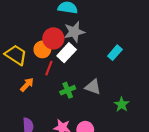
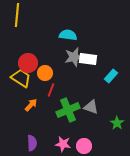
red circle: (53, 38) -> (28, 63), moved
white rectangle: (67, 53) -> (88, 59), moved, turned 54
green cross: (68, 90) -> (68, 110), size x1.6

